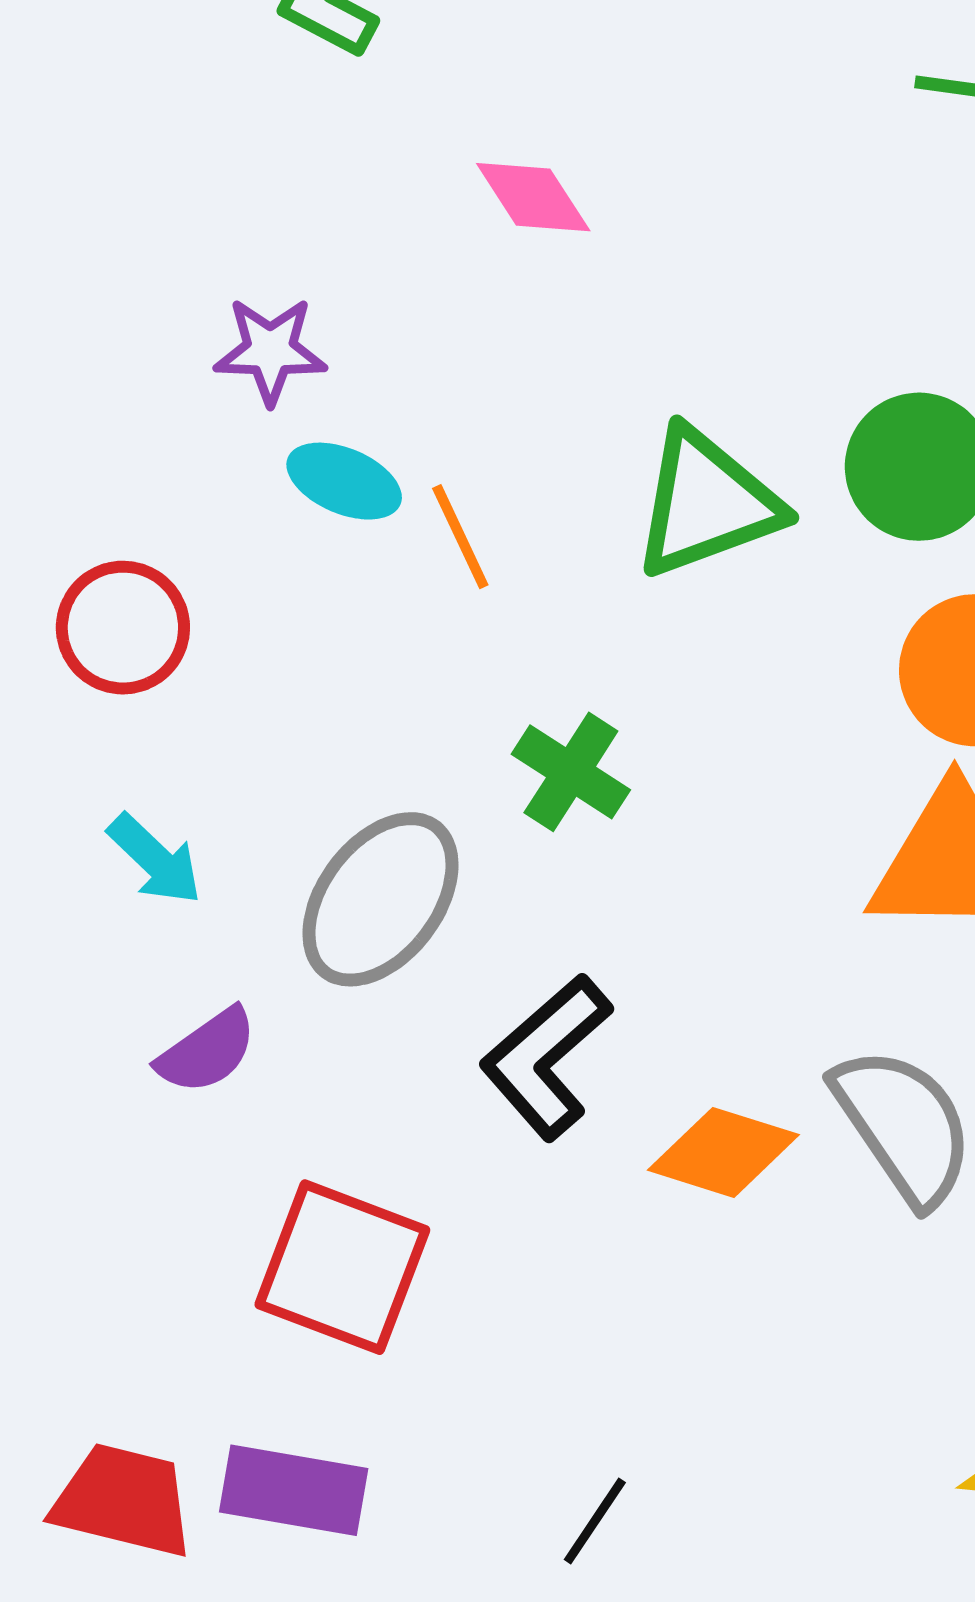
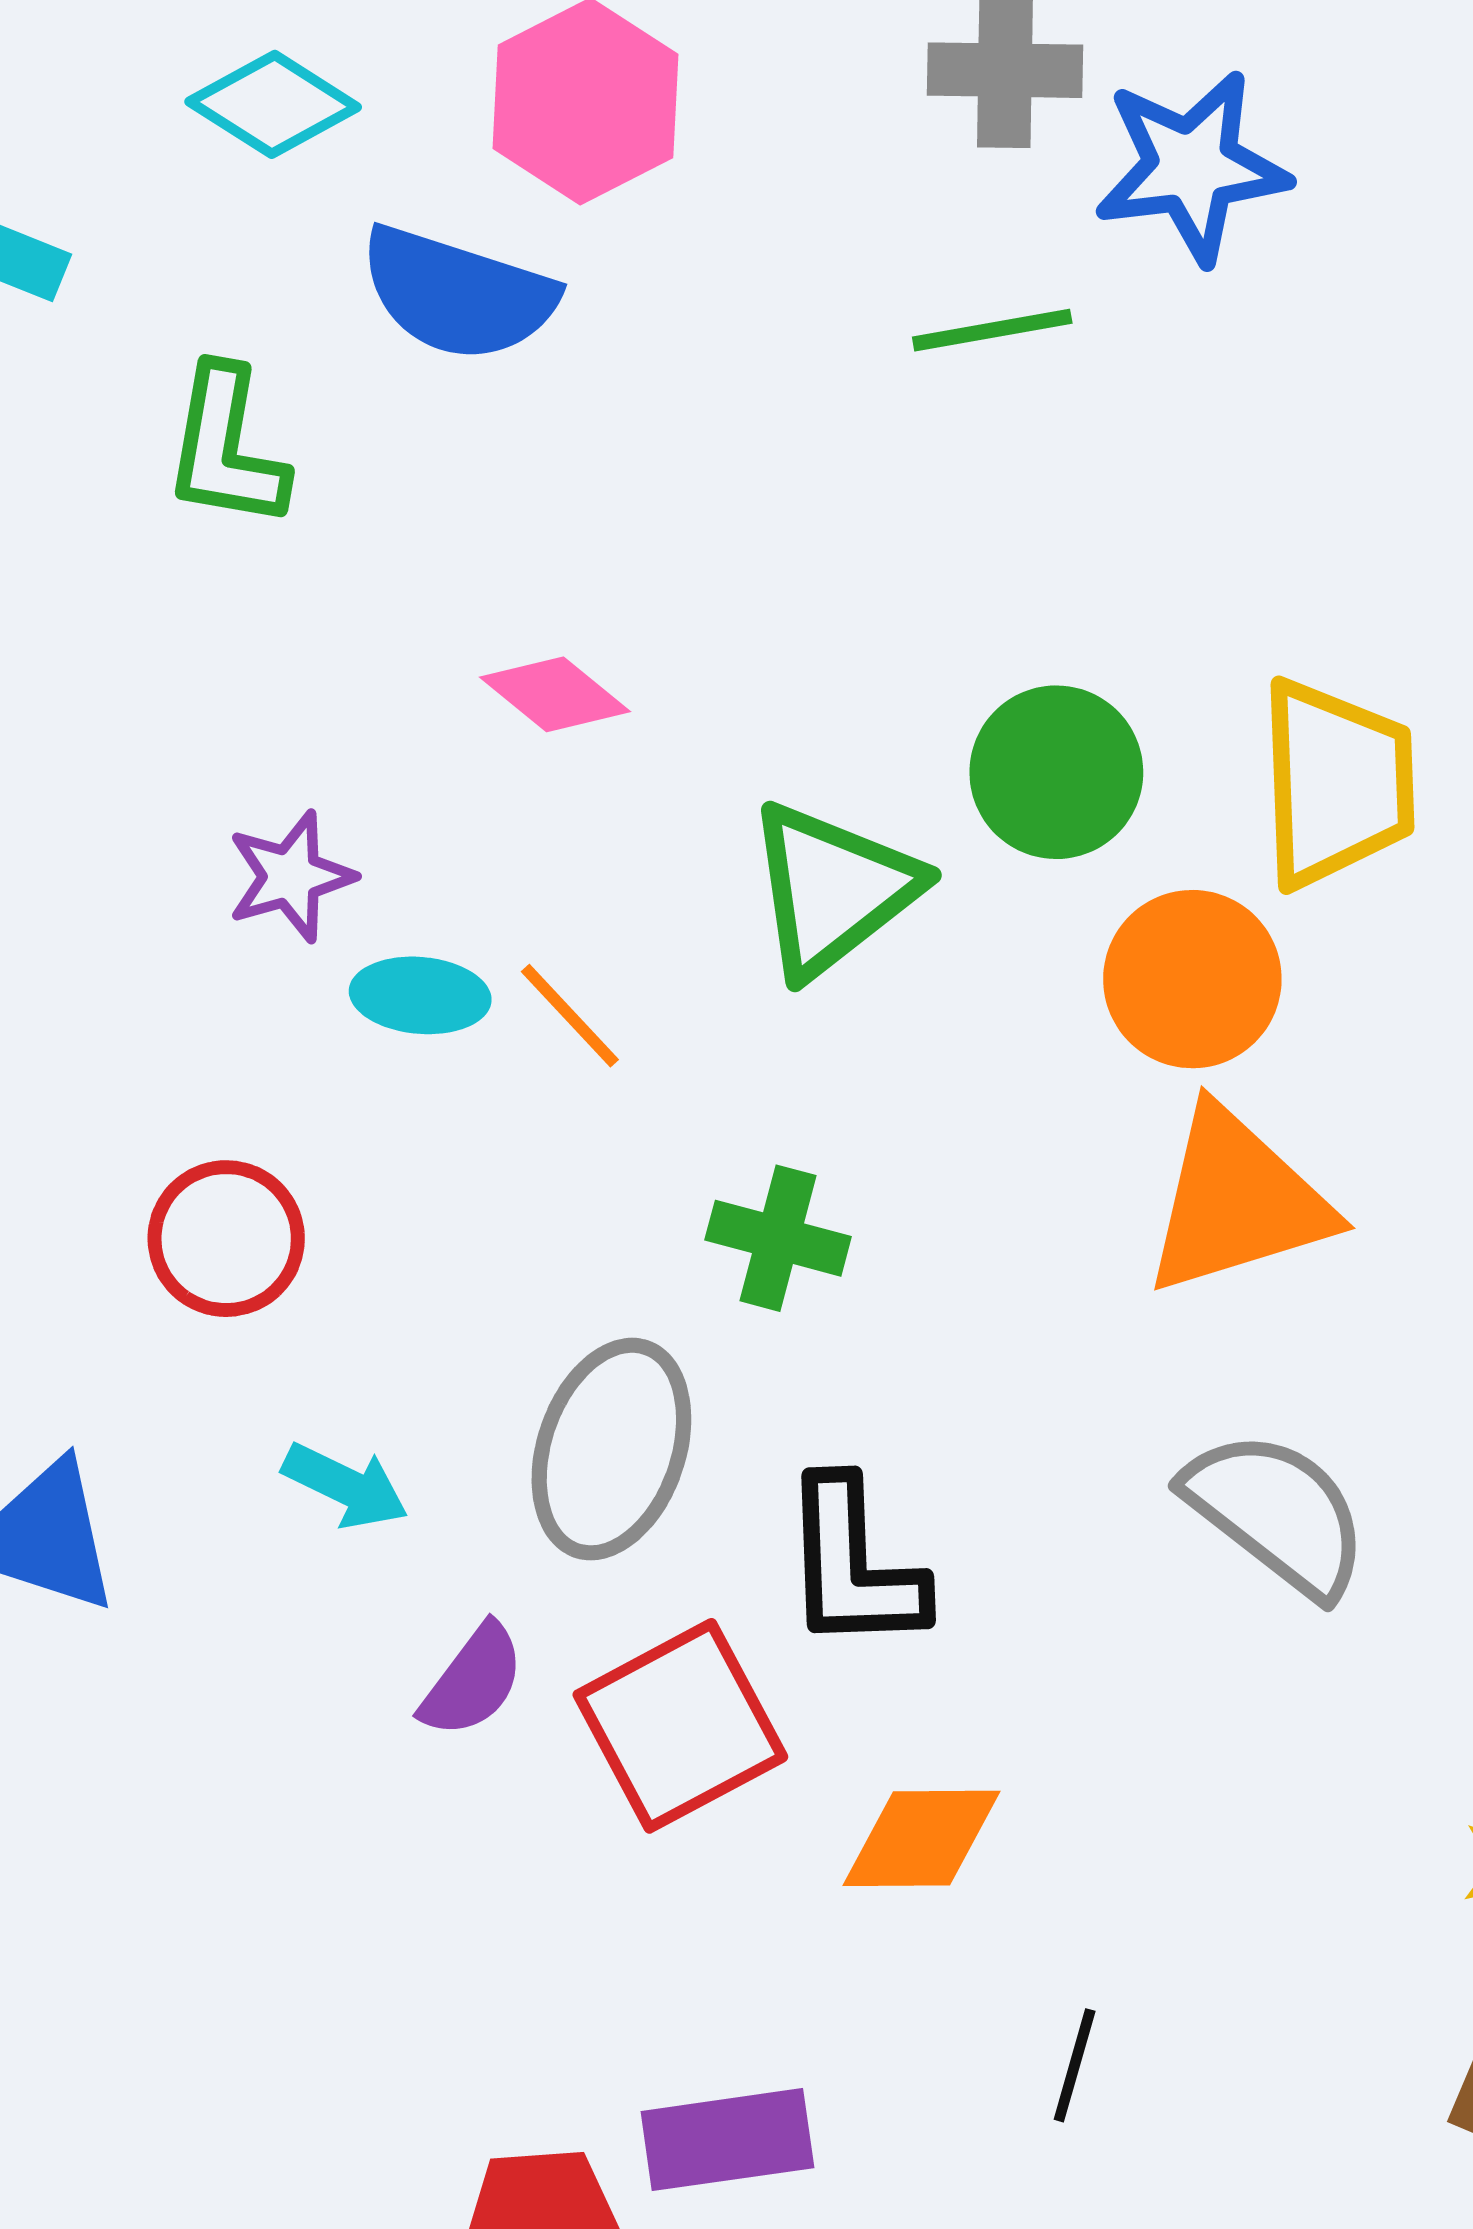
pink diamond: (533, 197) -> (555, 694), moved
black L-shape: (546, 1057) -> (853, 1565), turned -33
orange diamond: (723, 1152) -> (921, 1838), moved
red square: (342, 1267) -> (680, 1726), moved, turned -31

